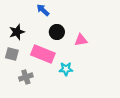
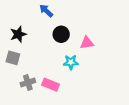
pink rectangle: (43, 54) -> (50, 85), moved, size x0.7
cyan star: (66, 69) -> (71, 62), moved

